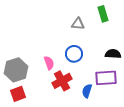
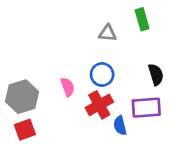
black semicircle: (113, 54) -> (156, 75), turned 70
red cross: (62, 81) -> (99, 105), moved
blue semicircle: (87, 91) -> (120, 126), turned -32

